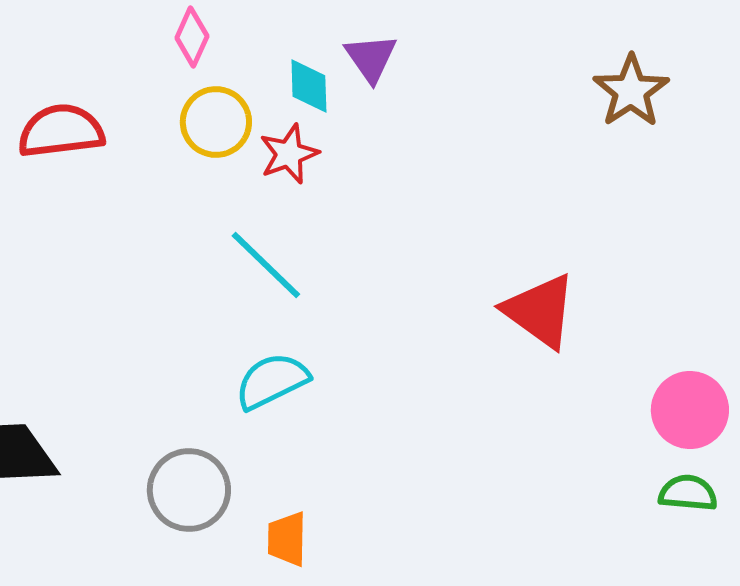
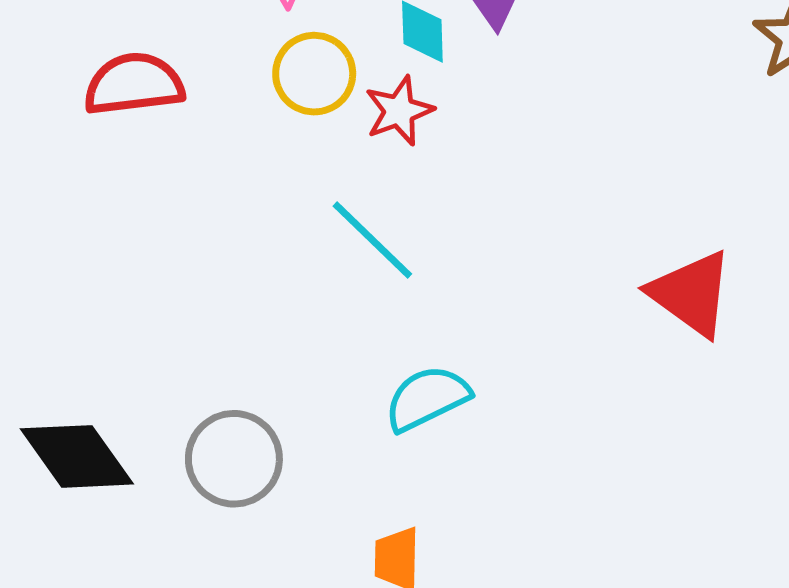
cyan semicircle: (272, 381) -> (427, 398), moved
gray circle: (189, 490) -> (234, 459), moved

